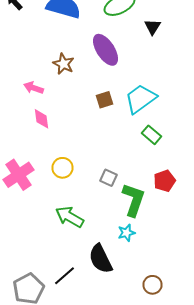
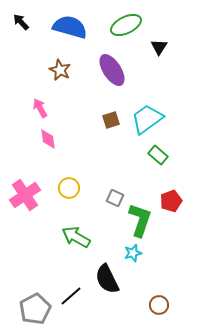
brown star: (64, 64) -> (60, 70), moved
pink arrow: (34, 88) -> (40, 108), turned 42

